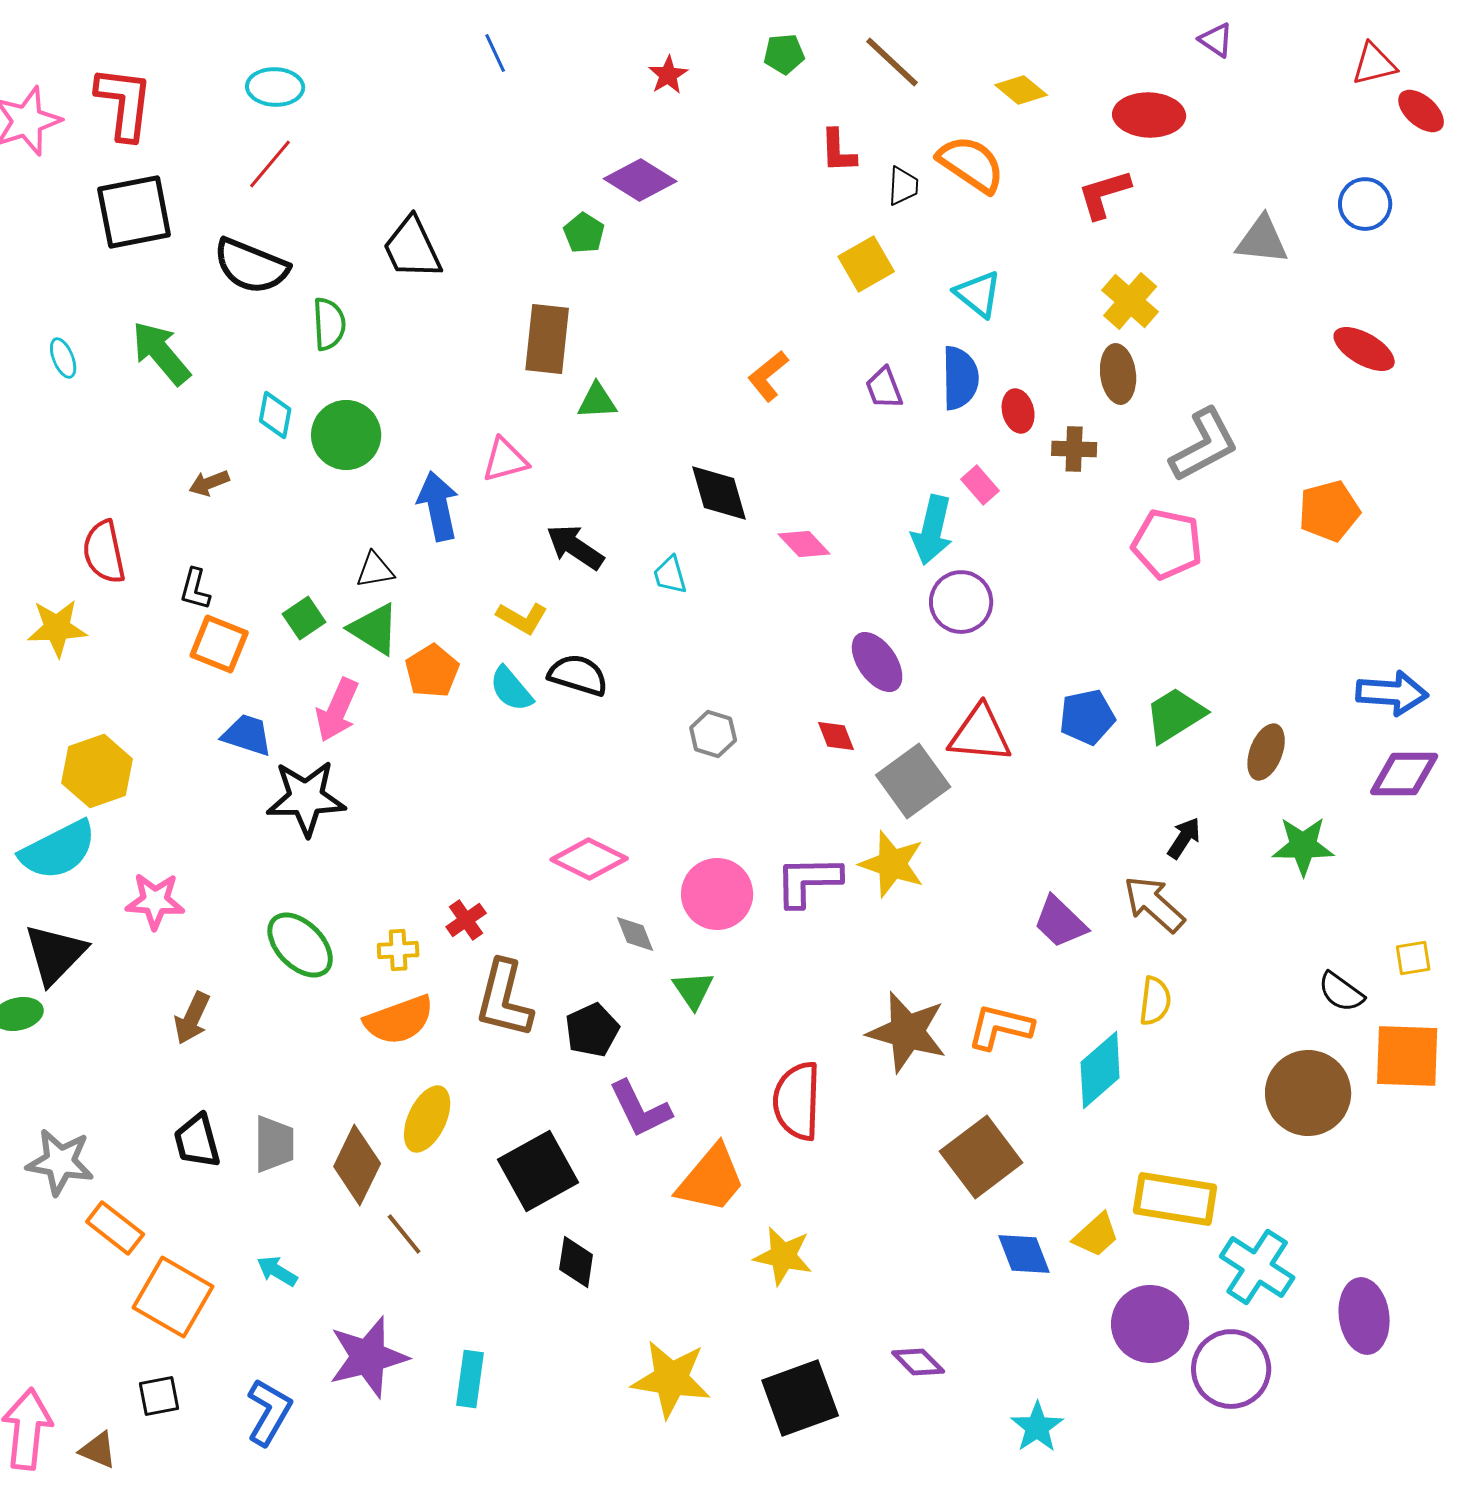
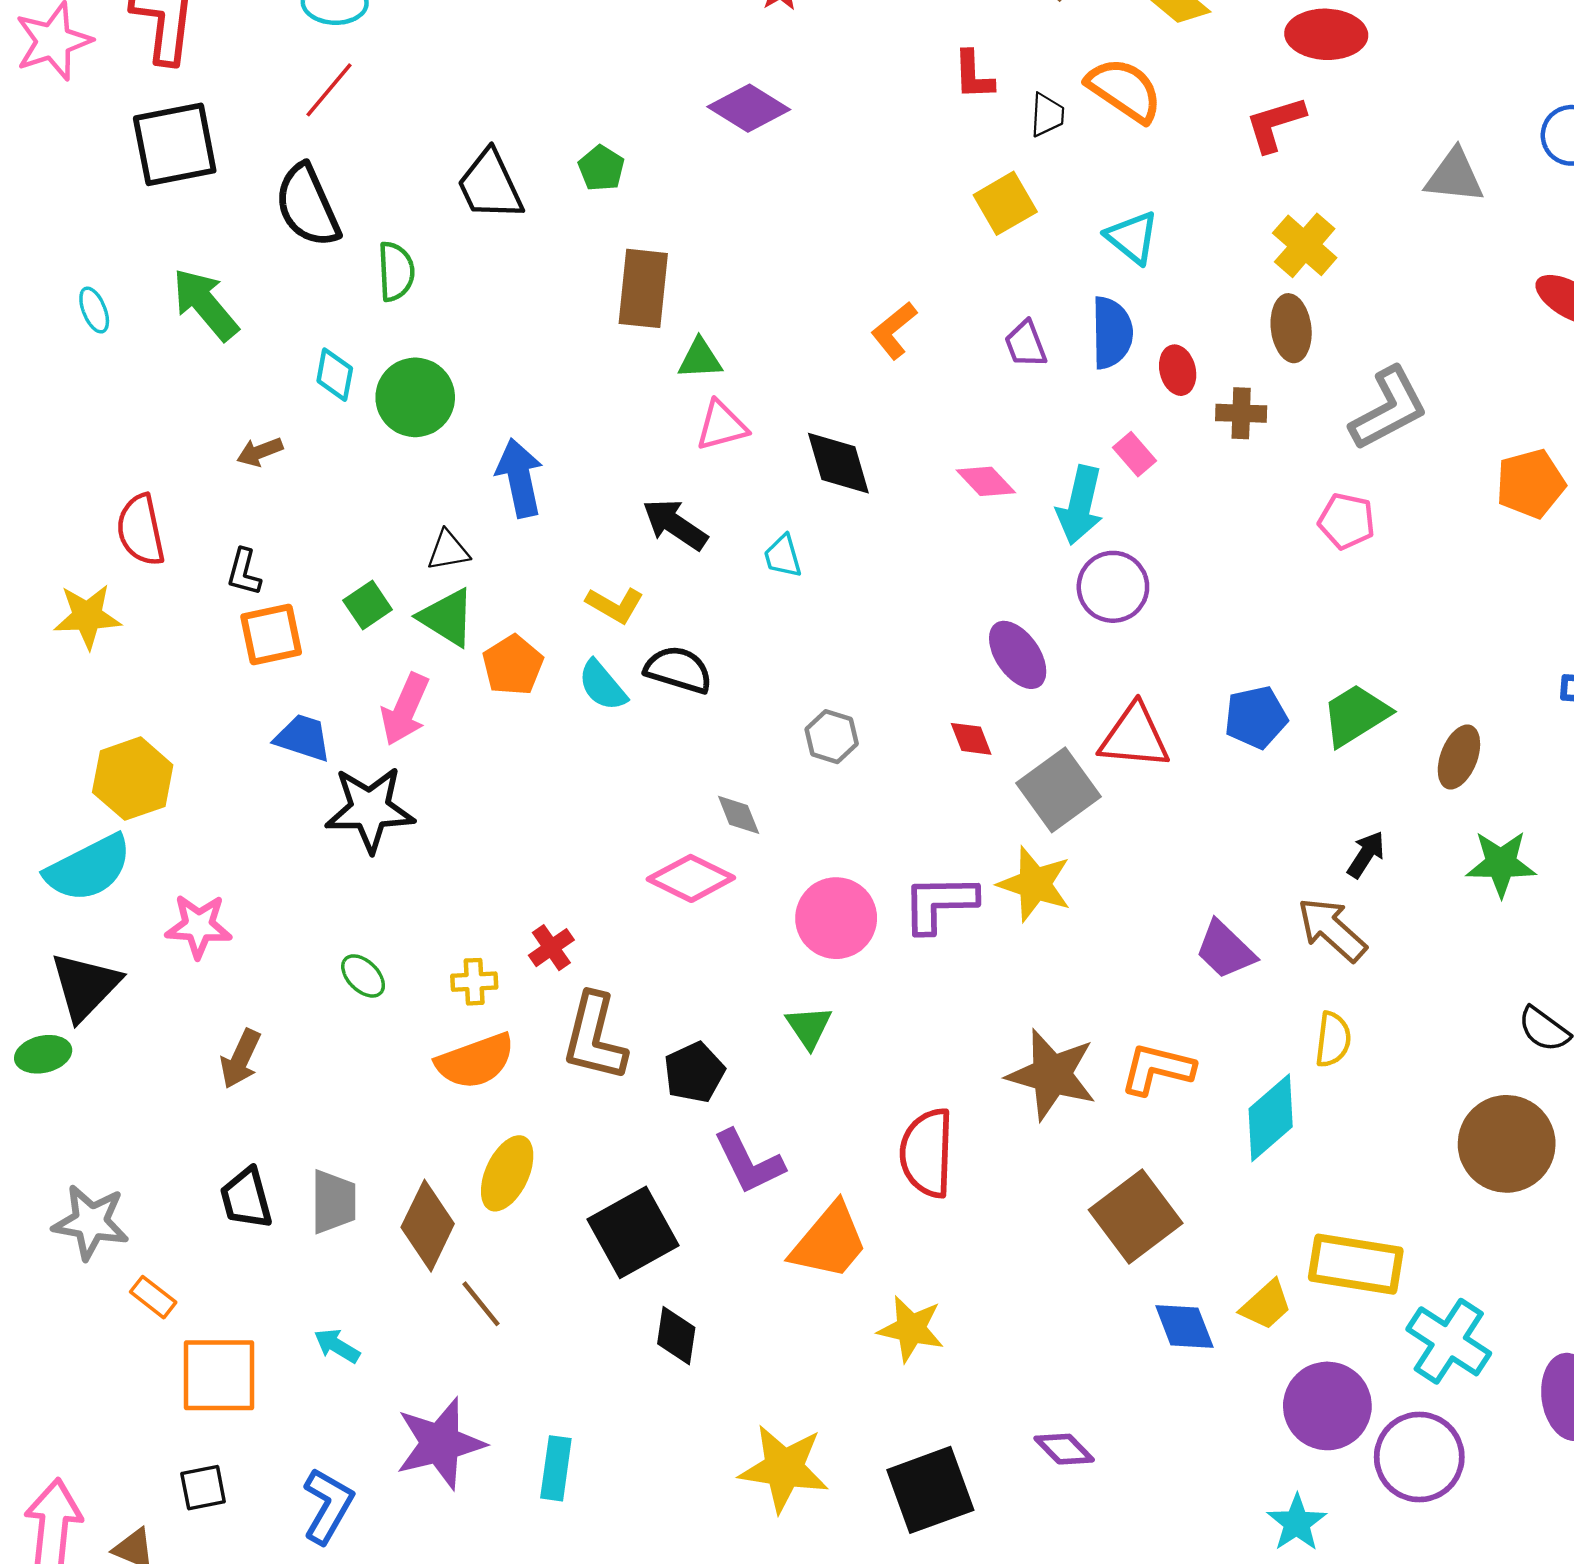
green pentagon: (584, 233) -> (601, 168), moved
black semicircle: (251, 266) -> (307, 206), turned 44
pink triangle: (505, 460) -> (722, 426), moved
pink diamond: (804, 544) -> (986, 481), moved
pink pentagon: (1167, 544) -> (1347, 521), size x0.7
orange square: (219, 644) -> (271, 634), turned -34
gray diamond: (635, 934) -> (739, 815), moved
green ellipse: (300, 945) -> (363, 976), size x0.6
orange rectangle: (115, 1228) -> (153, 1297), size x0.7
orange square: (173, 1297) -> (219, 1375), turned -30
cyan star: (1037, 1427) -> (1297, 1523), moved

